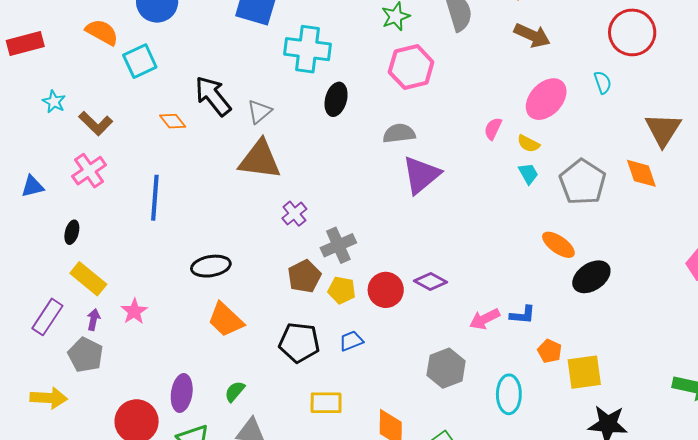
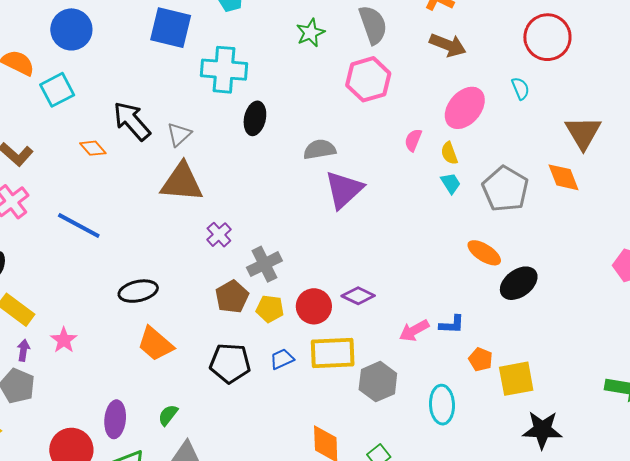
pink hexagon: (411, 67) -> (368, 79), moved
yellow semicircle: (528, 144) -> (449, 153), turned 45
blue line: (155, 198) -> (79, 226), turned -63
yellow rectangle: (326, 403) -> (333, 353), moved, size x1.4

